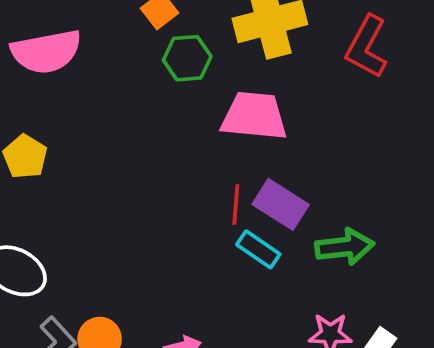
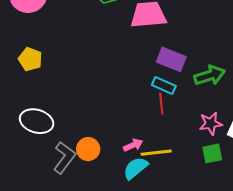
red line: (236, 205) -> (161, 104), moved

